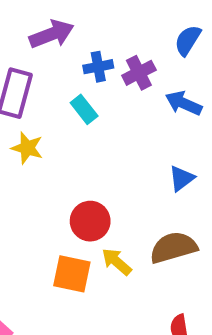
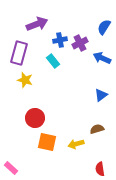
red circle: (90, 221) -> (35, 118), moved
brown semicircle: (173, 247) -> (97, 129), size x0.6
yellow arrow: (117, 262) -> (76, 144), moved, turned -56

